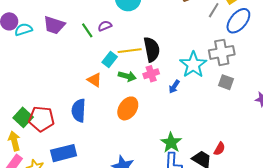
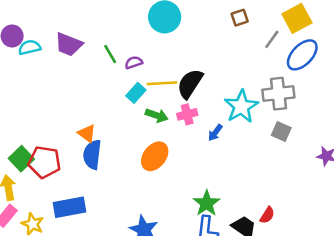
purple semicircle: (105, 26) -> (134, 62), moved
black semicircle: (152, 49) -> (190, 84), turned -140
orange triangle: (94, 80) -> (87, 133), moved

